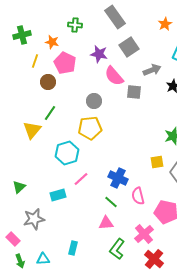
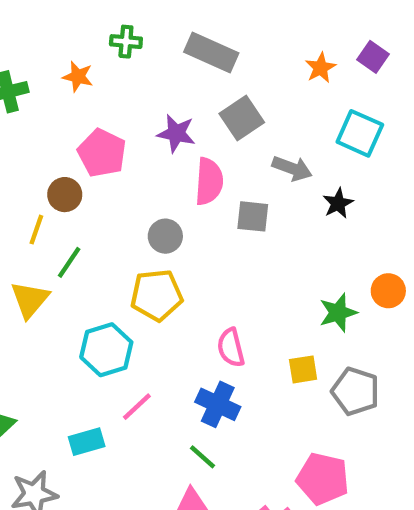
gray rectangle: (115, 17) -> (211, 52), turned -30
green cross: (75, 25) -> (126, 42), moved
orange star: (52, 42) -> (78, 77), moved
yellow line: (35, 61) -> (36, 230), moved
gray arrow: (152, 70) -> (292, 168), turned 42
pink semicircle: (114, 76) -> (209, 181), turned -135
pink semicircle: (138, 196) -> (231, 348), moved

